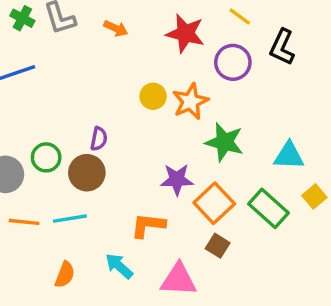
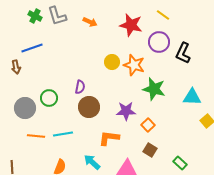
black L-shape: (282, 47) -> (183, 53), moved
orange star: (190, 101) -> (134, 65), turned -30
brown circle: (87, 173) -> (89, 107), moved
orange square: (214, 203) -> (148, 125), size x0.6
green rectangle: (269, 208) -> (180, 163), moved, size x0.6

